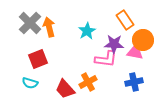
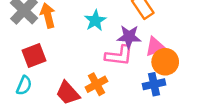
orange circle: (143, 40) -> (165, 62), moved
pink triangle: (135, 52) -> (155, 47), turned -30
cyan semicircle: (30, 83) -> (24, 85), turned -84

